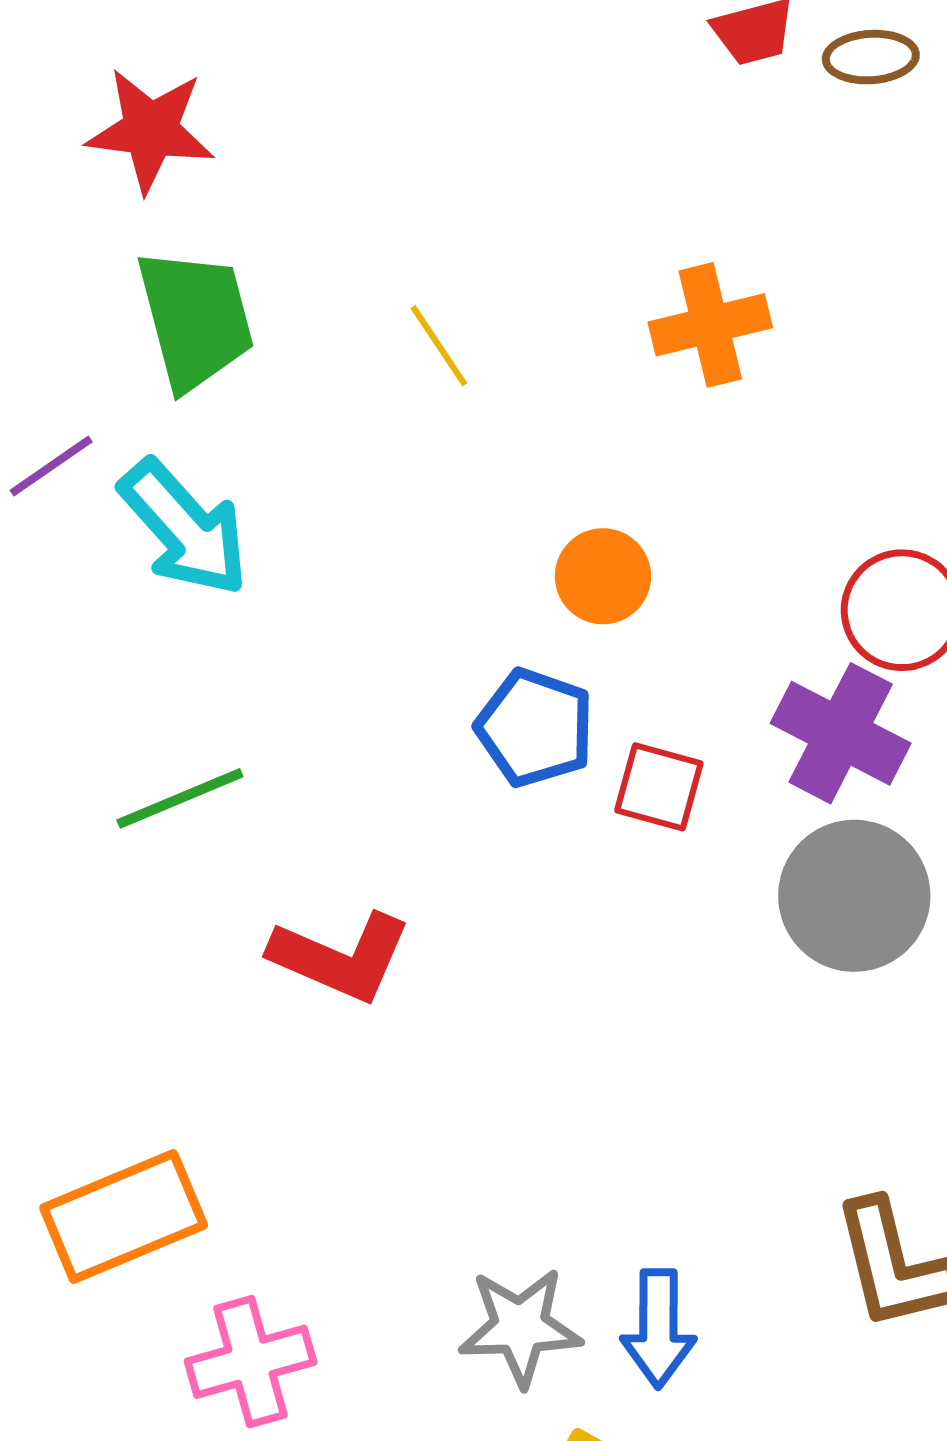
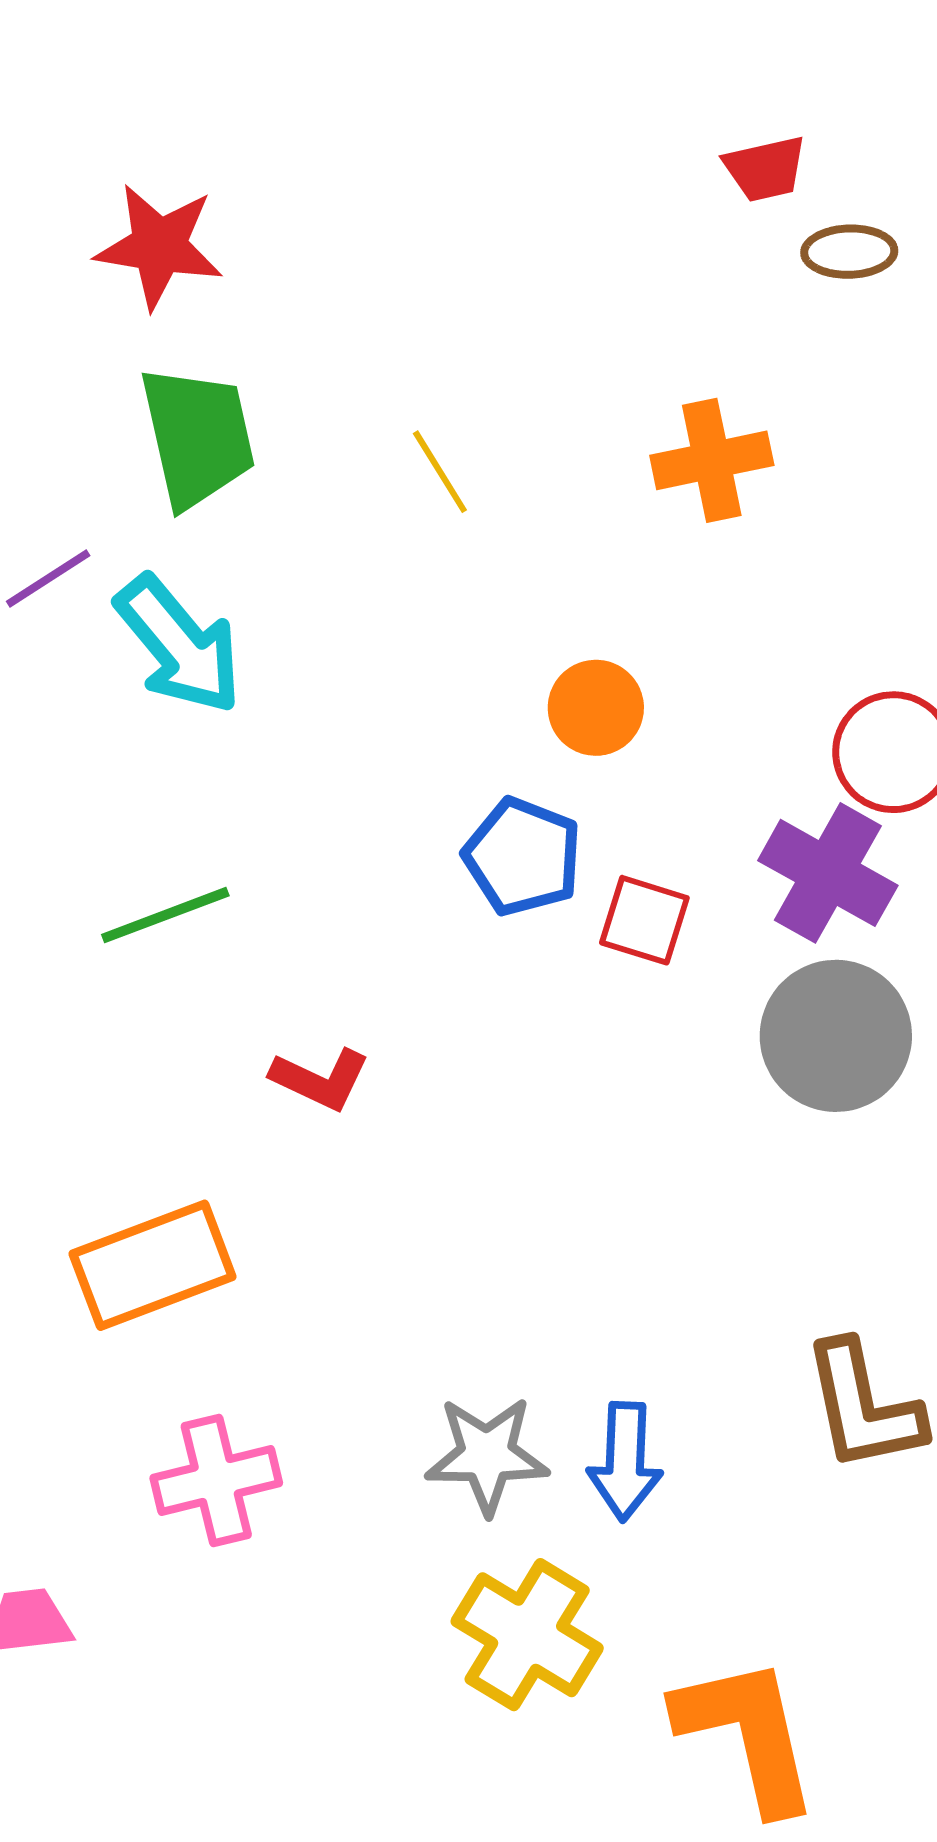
brown ellipse: (871, 57) -> (849, 252), moved
red L-shape: (341, 957) -> (320, 1079), size x0.7
orange rectangle: (124, 1217) -> (153, 1265), moved

